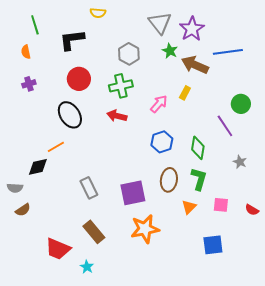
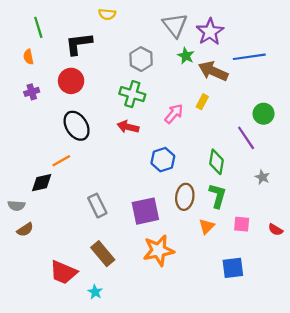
red circle: (79, 79) -> (71, 81), moved
green cross: (121, 86) -> (132, 94), turned 30
blue hexagon: (162, 142) -> (163, 160), moved

